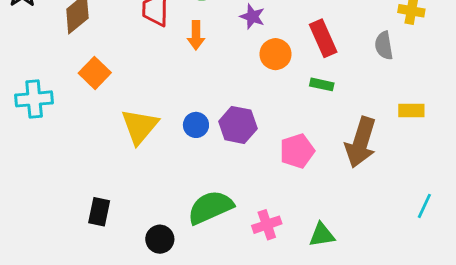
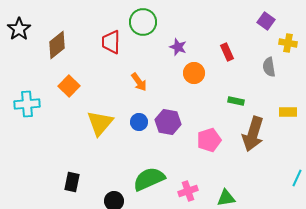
orange arrow: (196, 35) -> (139, 82), moved, turned -36
red rectangle: (323, 38) -> (227, 52), moved, size x0.7
green rectangle: (322, 84) -> (236, 101), moved

